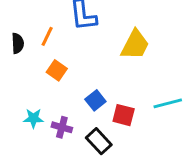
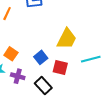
yellow trapezoid: (135, 45) -> (67, 39), moved
orange square: (57, 70) -> (11, 54), moved

